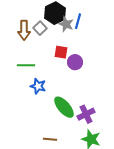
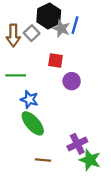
purple circle: (75, 62) -> (72, 81), moved
green ellipse: (64, 107) -> (33, 123), moved
purple cross: (86, 114) -> (77, 144), moved

